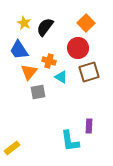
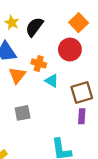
brown square: (89, 72) -> (82, 93), moved
gray square: (38, 92) -> (23, 113), moved
purple rectangle: (89, 126) -> (82, 116), moved

